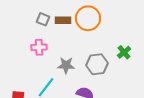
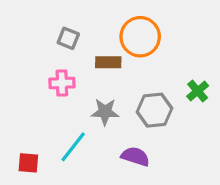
brown rectangle: (63, 20) -> (108, 62), moved

